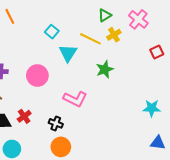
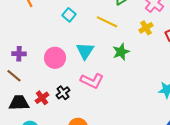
yellow cross: (114, 35) -> (146, 28), moved
cyan triangle: (68, 53) -> (85, 51), moved
black cross: (56, 123) -> (63, 93), moved, turned 32

